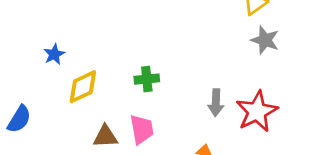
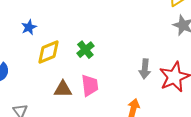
green cross: (147, 79) -> (85, 50), moved, turned -36

